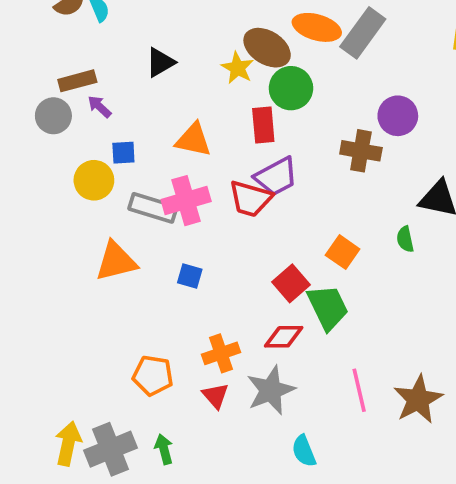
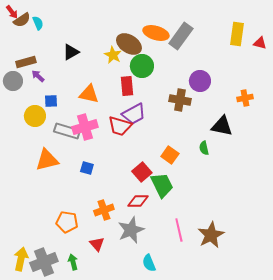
red triangle: (215, 396) -> (97, 244), moved

